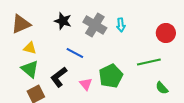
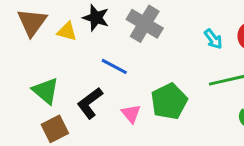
brown triangle: (21, 24) -> (32, 22), turned -30
cyan arrow: (121, 25) -> (213, 39), moved, turned -32
yellow triangle: (30, 48) -> (67, 31), moved

